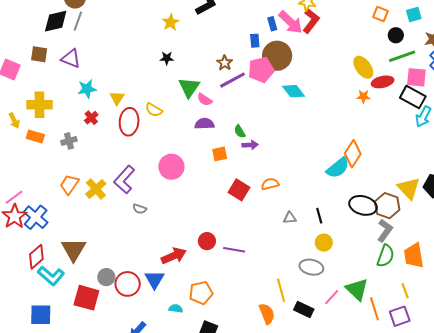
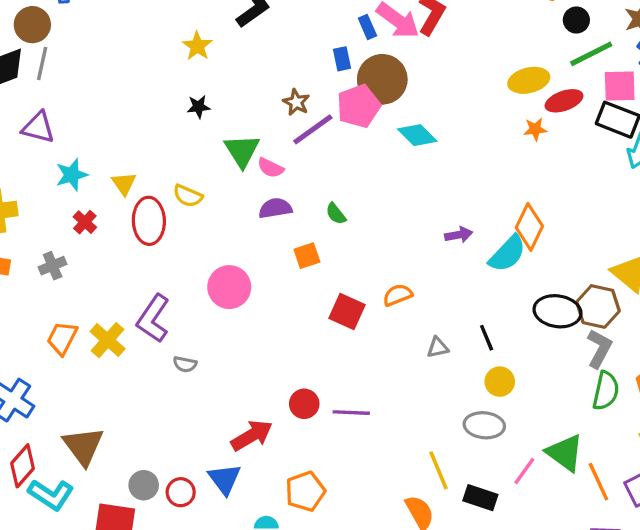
yellow ellipse: (363, 67) -> (529, 80), turned -60
purple arrow: (250, 145) -> (459, 235), moved
red circle: (128, 284) -> (181, 492), size x0.7

